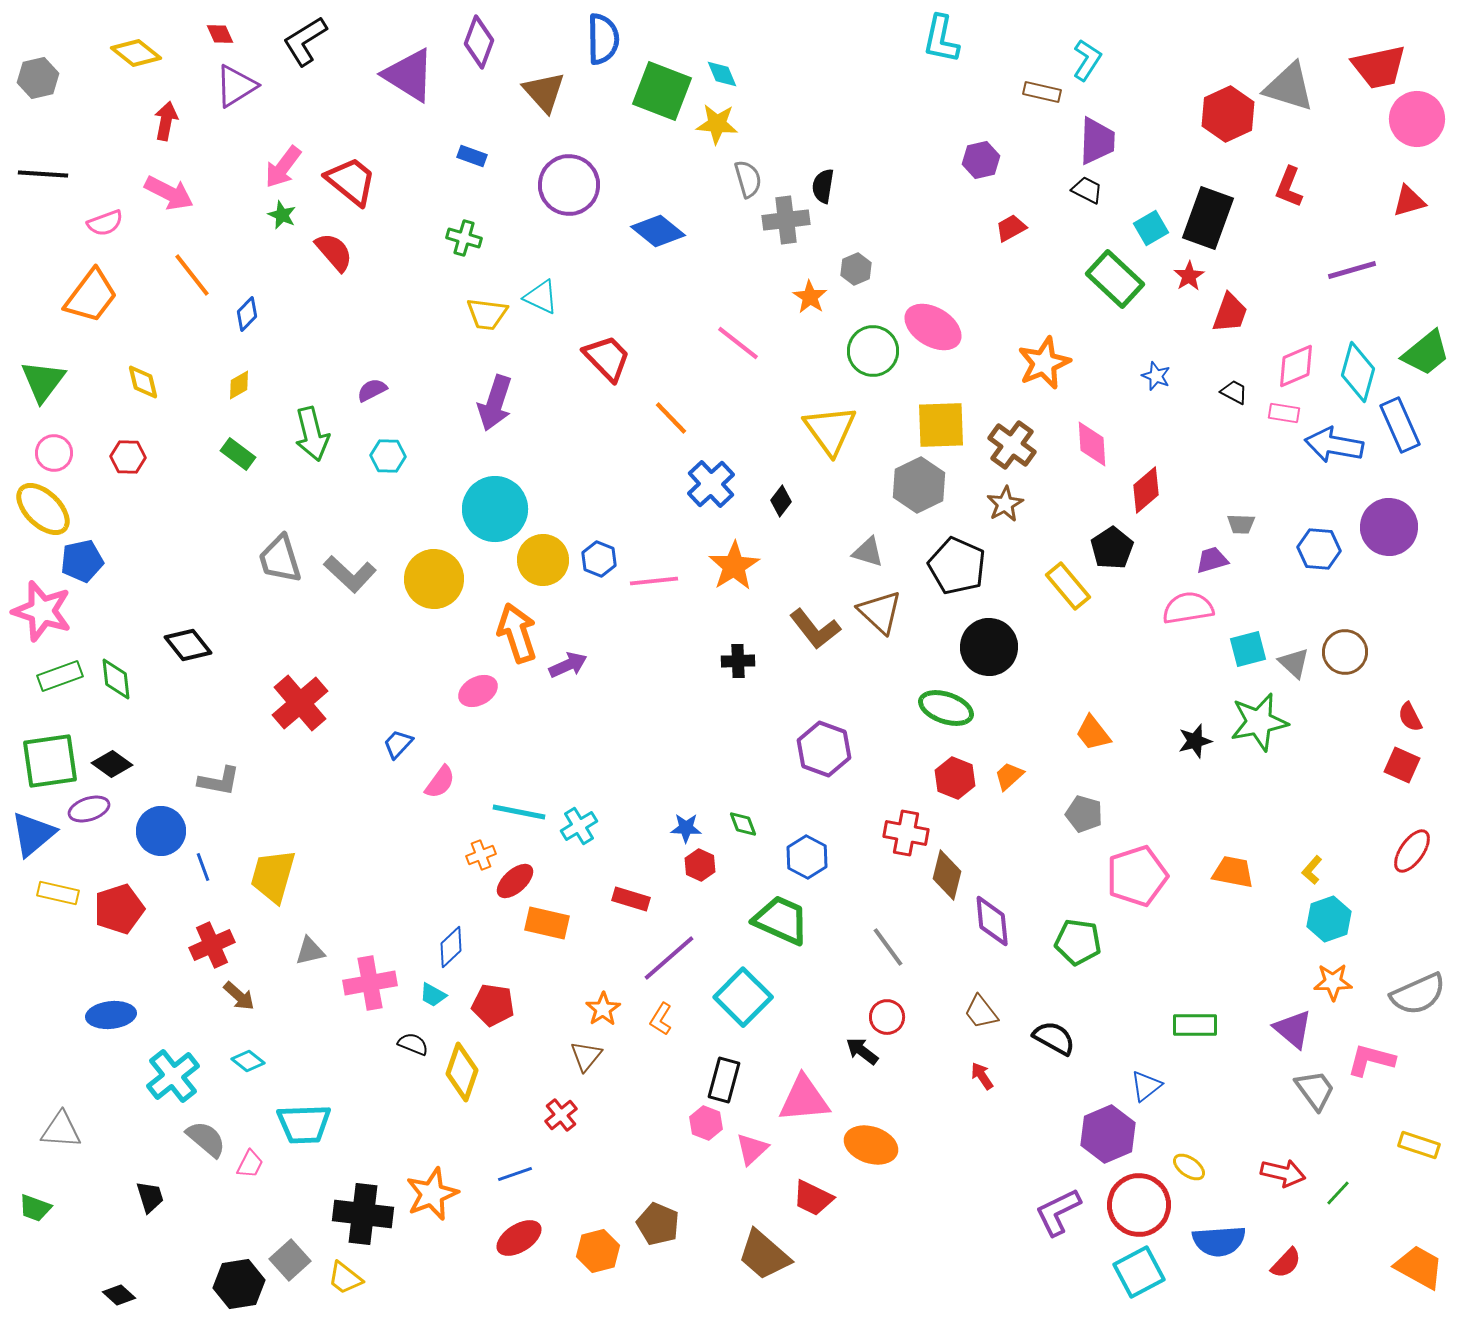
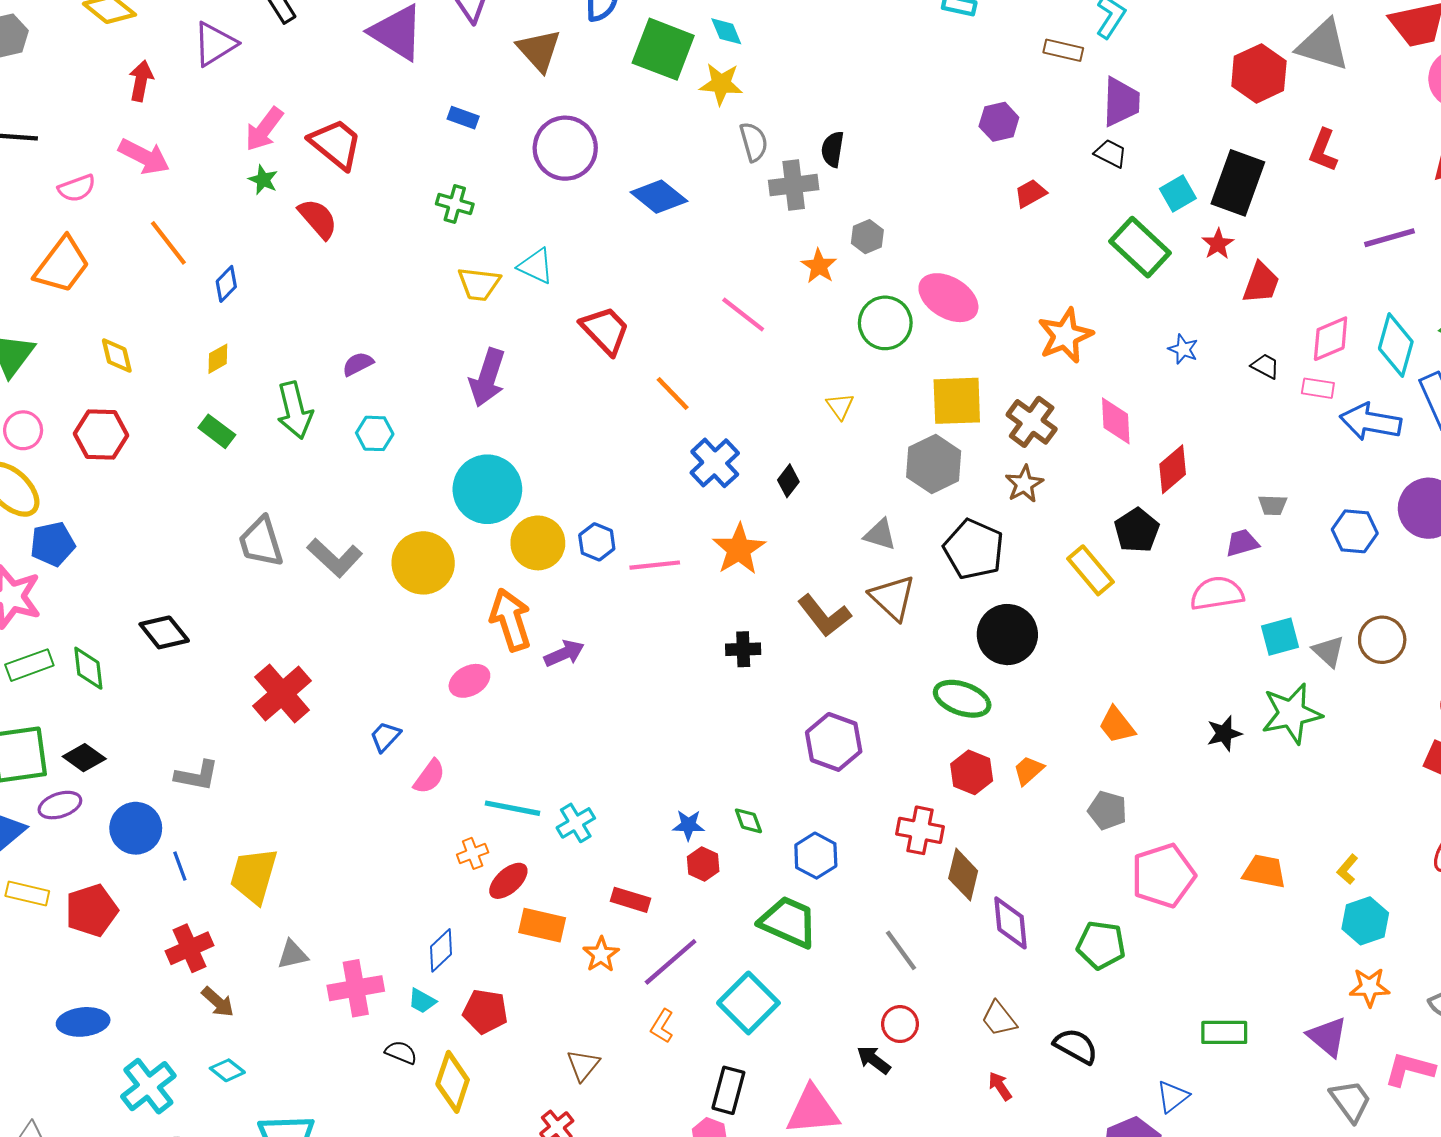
yellow triangle: (830, 430) -> (840, 406), size x0.5
red hexagon: (128, 457) -> (101, 435), size x1.4
orange star: (603, 1009) -> (601, 955), moved

